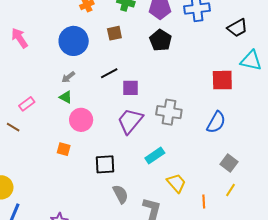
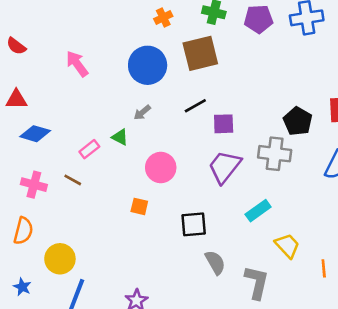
brown square: (114, 33) -> (200, 53), size x1.8
black pentagon: (161, 40) -> (298, 121), moved
green triangle: (66, 97) -> (120, 137), moved

